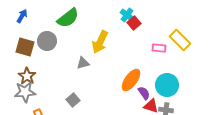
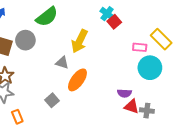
gray triangle: (83, 63) -> (62, 63), turned 32
orange ellipse: (131, 80) -> (77, 80), moved
cyan circle: (167, 85) -> (150, 68), moved
purple semicircle: (144, 93) -> (124, 93), turned 128

